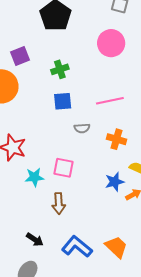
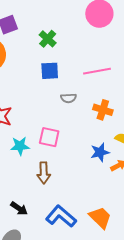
green cross: (60, 69) -> (48, 39), turned -30

